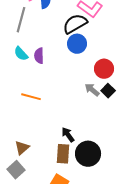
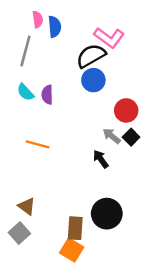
black arrow: (68, 135) -> (101, 159), moved
brown triangle: (22, 148) -> (27, 206), turned -42
brown rectangle: (63, 154) -> (75, 228), moved

